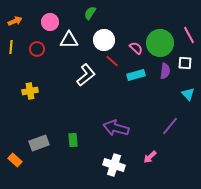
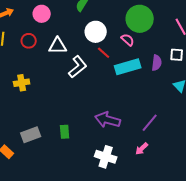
white triangle: (69, 40) -> (58, 46), moved
green circle: (160, 43) -> (140, 19), moved
cyan rectangle: (136, 75) -> (128, 67), size x1.4
purple line: (170, 126) -> (150, 123), moved

